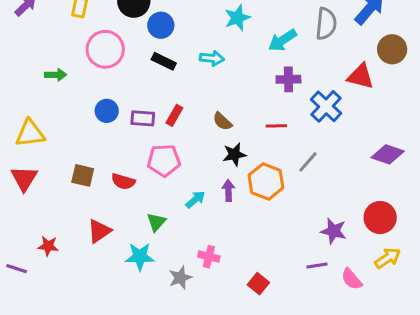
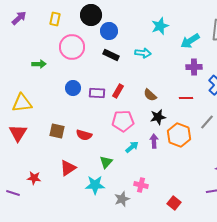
pink pentagon: (164, 160) -> (123, 121), moved

